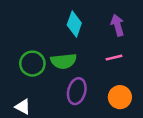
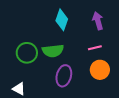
orange circle: (120, 97) -> (100, 70), moved

